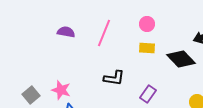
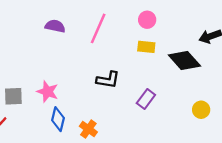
gray square: (31, 95) -> (13, 96), turned 36

